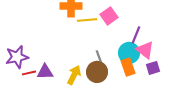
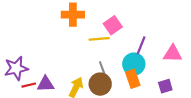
yellow line: (87, 20) -> (99, 39), moved
pink triangle: (145, 50) -> (173, 54), moved, turned -36
purple square: (153, 68) -> (165, 86), moved

